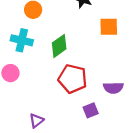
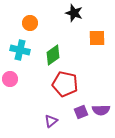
purple semicircle: (113, 88) -> (101, 110), moved
purple triangle: (36, 120) -> (51, 121), moved

